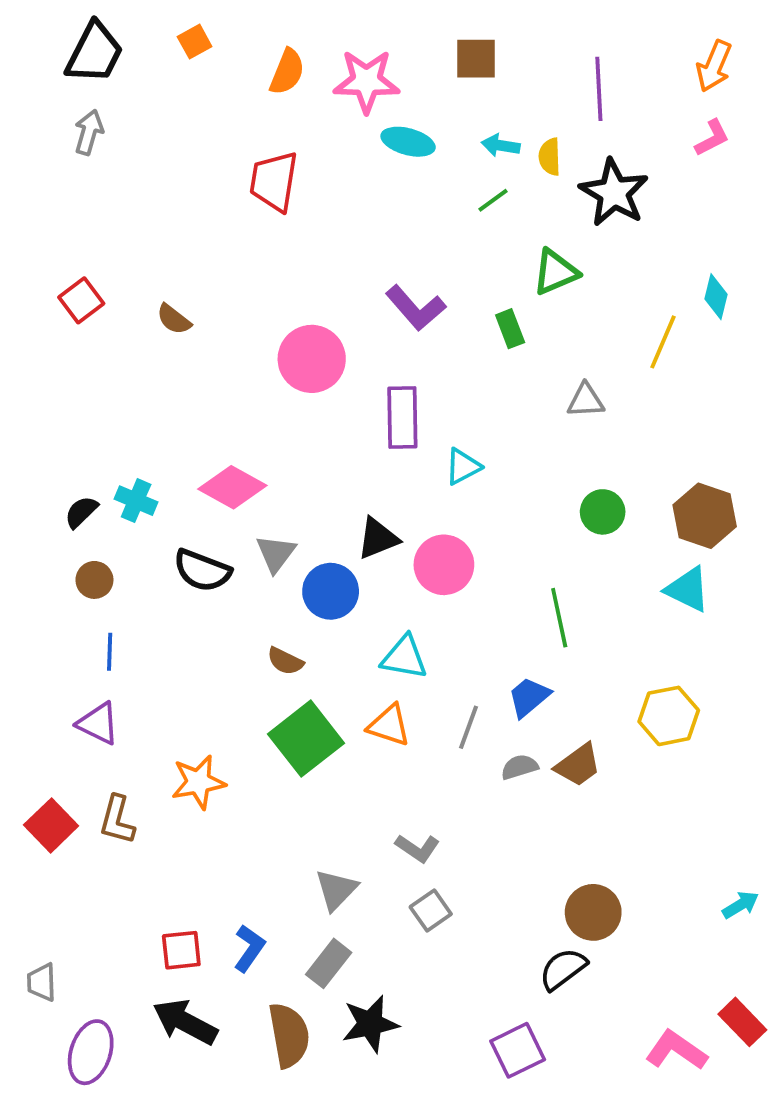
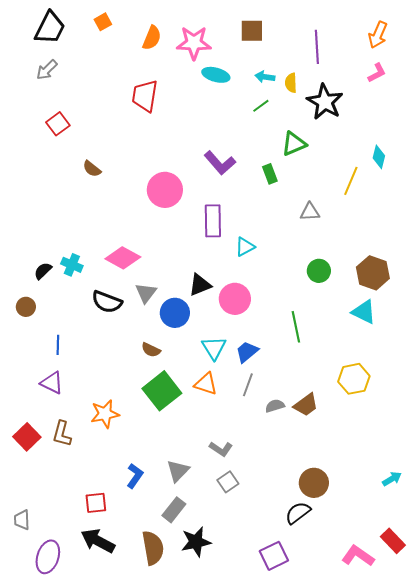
gray arrow: (89, 132) -> (47, 70), turned -150
red square: (81, 300) -> (58, 124), moved
brown circle: (94, 580) -> (26, 307), moved
cyan triangle: (404, 657) -> (214, 348), turned 48
blue trapezoid: (529, 697) -> (247, 352), moved
blue L-shape: (249, 948) -> (135, 476), moved

